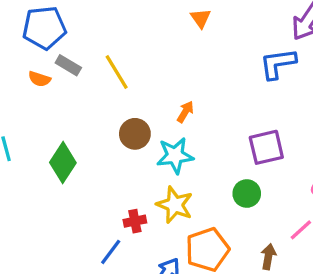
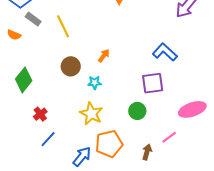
blue L-shape: (278, 64) -> (165, 52), moved, turned 45
orange semicircle: (39, 79) -> (14, 35), moved
cyan star: (175, 156) -> (95, 83), size x0.6
red cross: (135, 221) -> (40, 114), moved, turned -32

